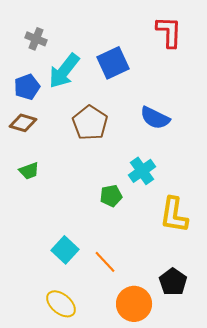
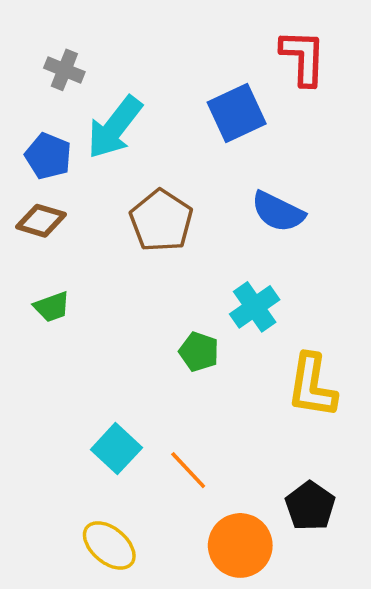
blue square: (113, 63) -> (237, 113), moved
blue pentagon: (27, 87) -> (48, 156), turned -30
green pentagon: (111, 196) -> (199, 352), turned 30

